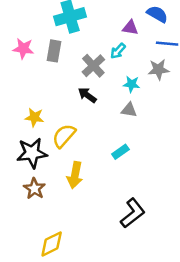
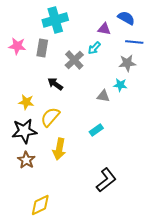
cyan star: (131, 84) -> (120, 85), moved
black arrow: (87, 95) -> (55, 84), moved

